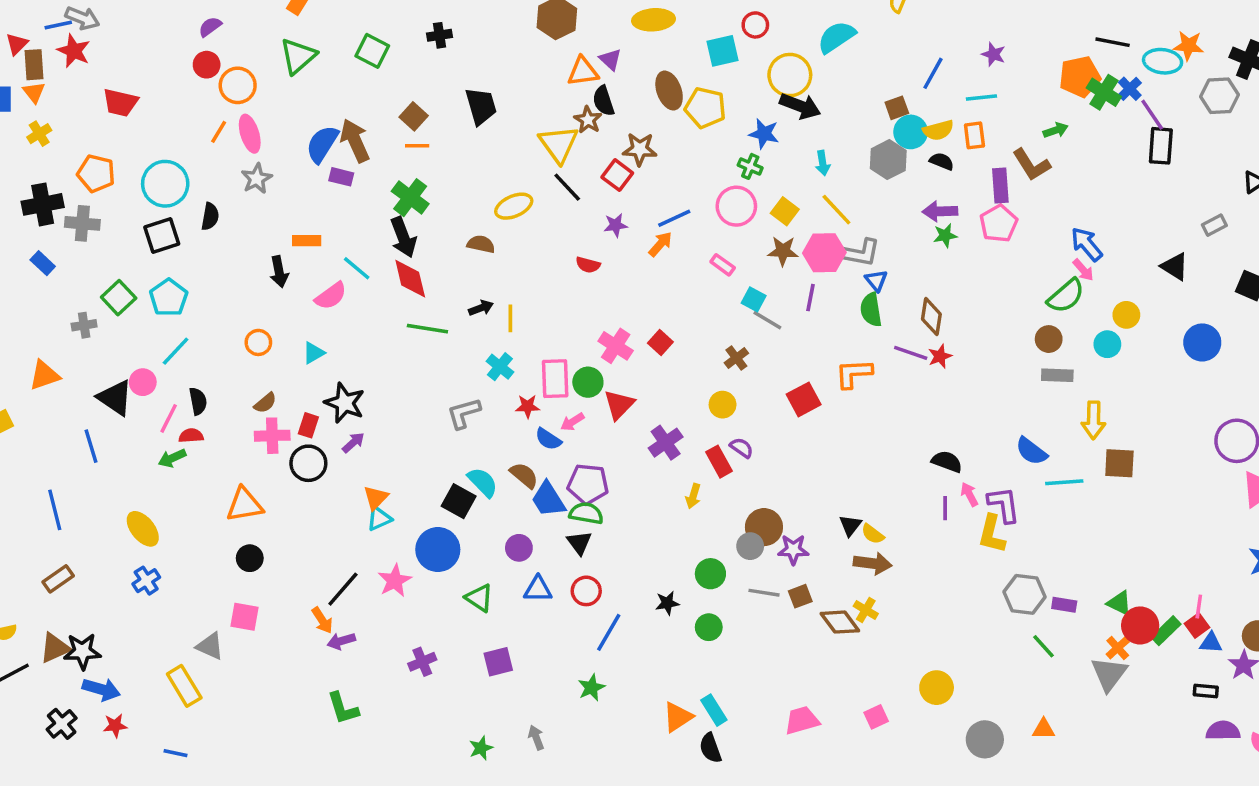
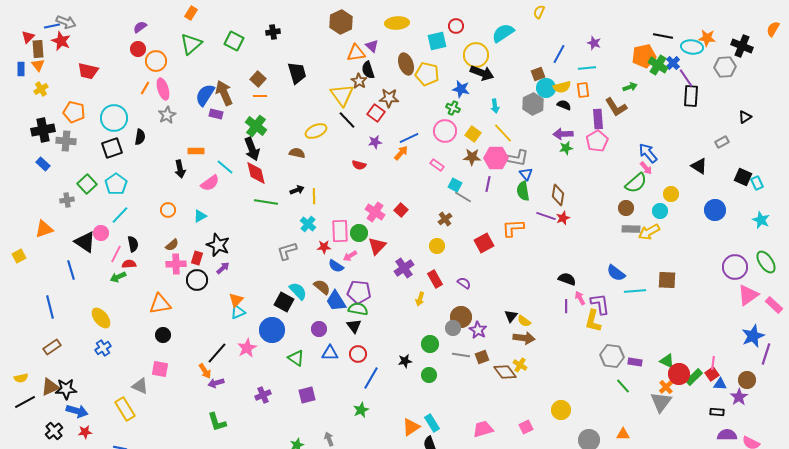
yellow arrow: (1094, 420) -> (649, 232), moved, turned 60
purple semicircle: (742, 448) -> (464, 283), moved
purple star: (793, 550) -> (478, 330), turned 30

